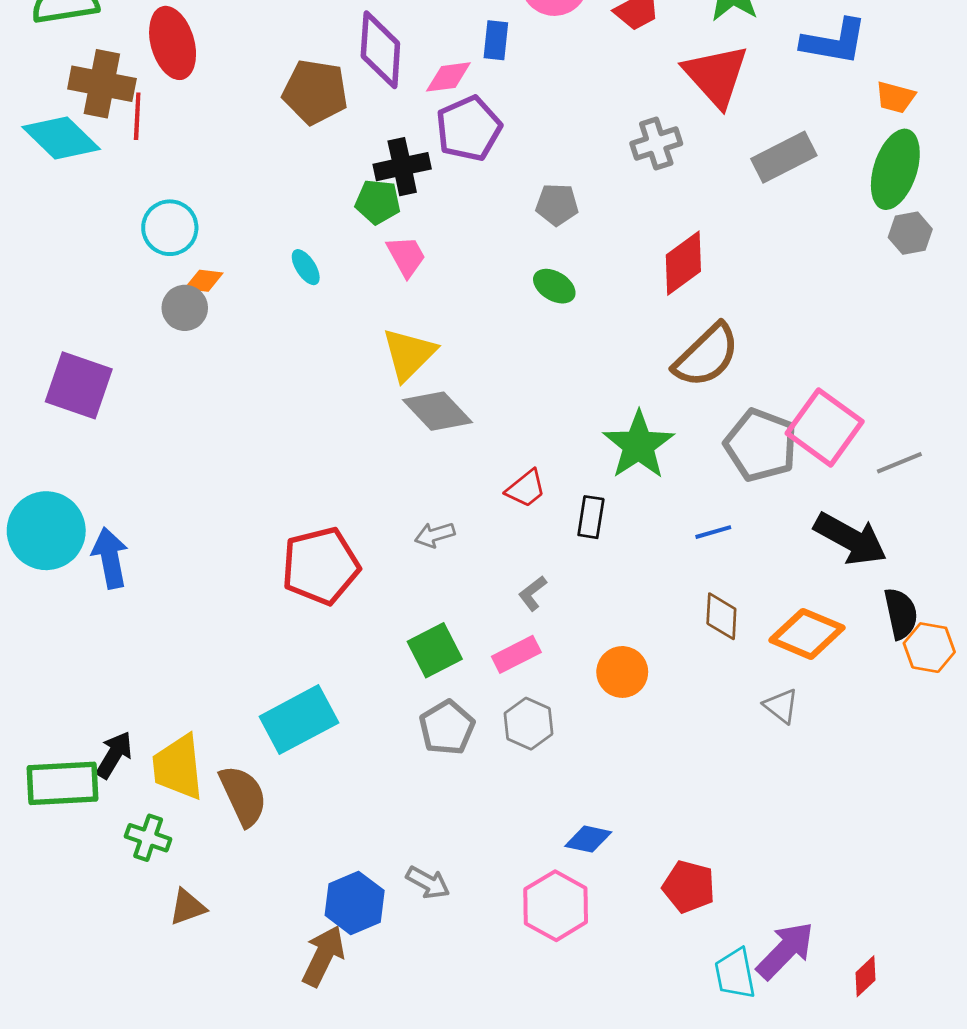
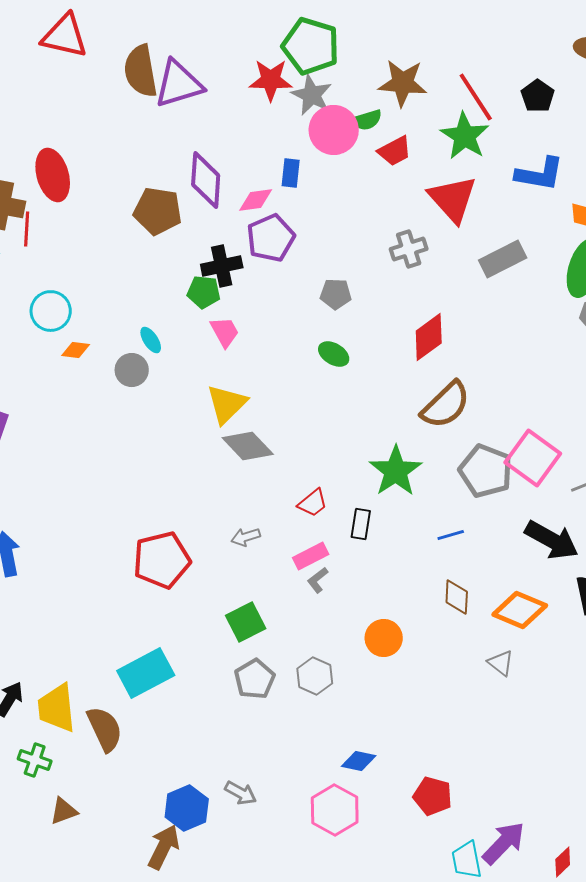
gray circle: (185, 308) -> (132, 370), moved
pink rectangle: (516, 654) -> (311, 556), moved

